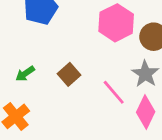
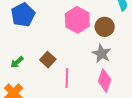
pink line: (114, 92) -> (67, 78), moved, turned 48

